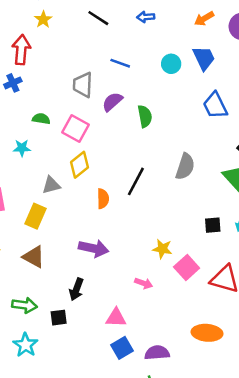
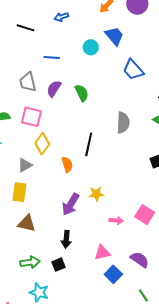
purple arrow: (94, 248) -> (71, 204), turned 125
yellow star: (162, 249) -> (96, 194), moved
pink square: (187, 267) -> (145, 215), moved
purple semicircle: (157, 353) -> (140, 260), moved, turned 54

